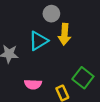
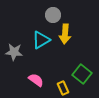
pink semicircle: (33, 84) -> (36, 80), turned -147

